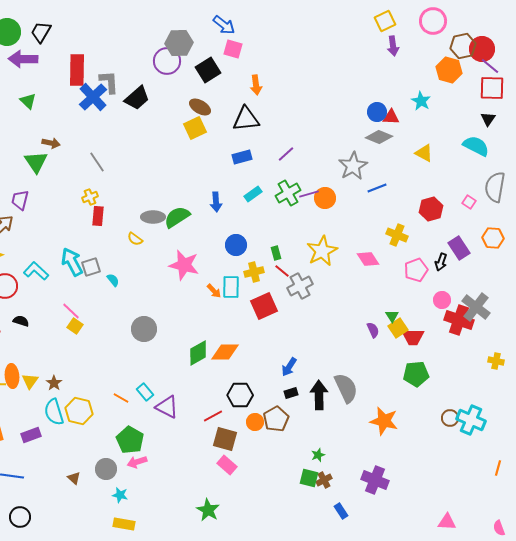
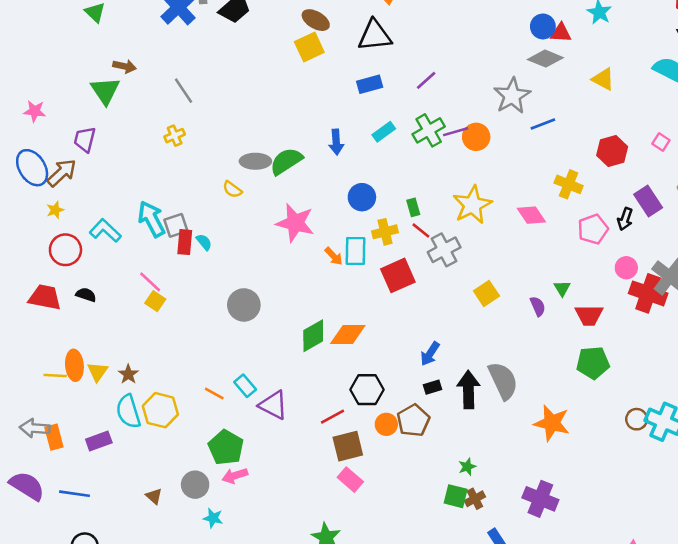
red rectangle: (98, 216) -> (185, 242), moved
yellow square: (398, 328) -> (486, 293), moved
brown square: (225, 439) -> (348, 446), turned -30

